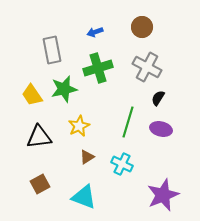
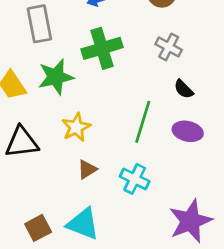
gray cross: (147, 67) -> (169, 47), size x0.7
black semicircle: (158, 98) -> (184, 89), turned -77
brown square: (40, 184) -> (38, 228), moved

